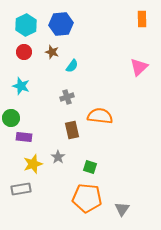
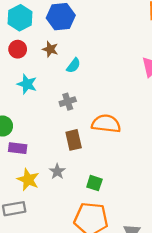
cyan star: (21, 86) -> (27, 84), moved
yellow star: (33, 164) -> (28, 180), turned -30

